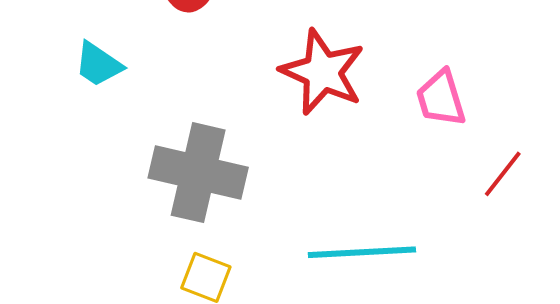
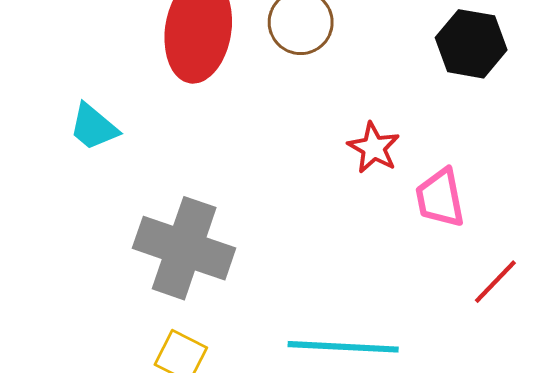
red star: (322, 72) -> (374, 148), moved, size x0.6

